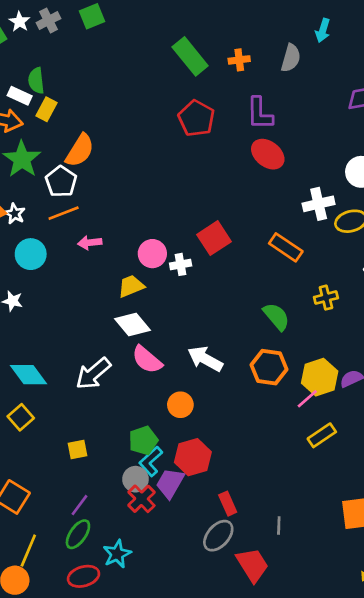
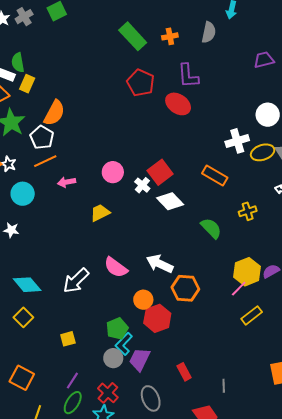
red ellipse: (268, 154) -> (178, 104), moved
pink circle: (152, 254) -> (113, 172), moved
white cross: (181, 264) -> (142, 185), moved, turned -35
white diamond: (132, 324) -> (170, 201), moved
orange hexagon: (269, 367) -> (185, 288), moved
red hexagon: (193, 457) -> (157, 318), moved
red cross: (142, 499) -> (108, 393), moved
gray ellipse: (218, 536) -> (151, 398), moved, turned -60

